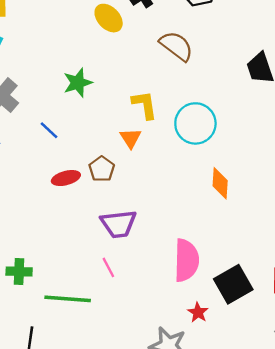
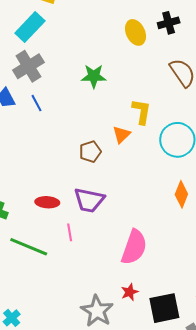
blue line: (49, 130) -> (36, 103), moved
red ellipse: (66, 178) -> (47, 202), moved
black square: (233, 284) -> (164, 308), moved

